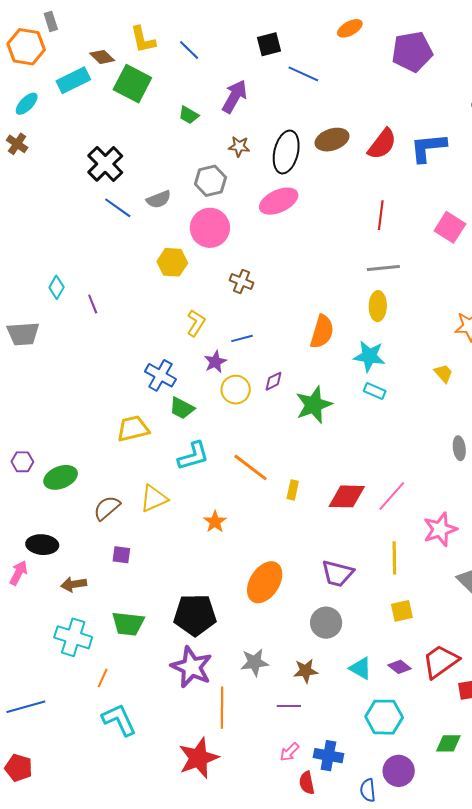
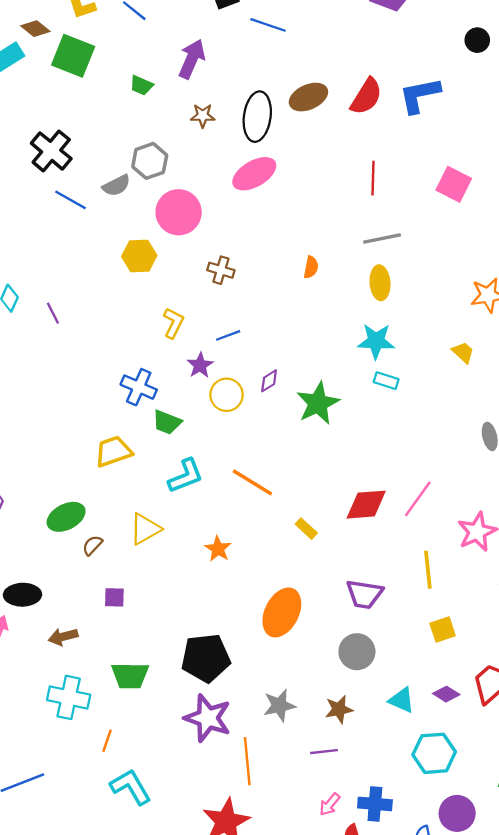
gray hexagon: (210, 181) -> (150, 161), moved
orange semicircle: (322, 332) -> (311, 267), moved, size x0.6
green ellipse: (61, 477) -> (66, 517), moved
yellow rectangle: (293, 490) -> (306, 529), moved, turned -54
brown semicircle: (107, 508) -> (92, 545), size x0.7

